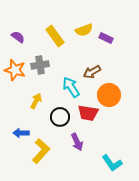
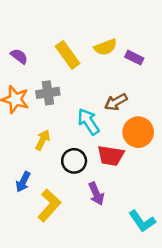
blue arrow: (21, 133) -> (23, 182), turned -63

